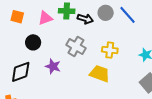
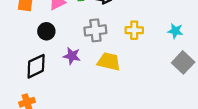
gray cross: (76, 46) -> (95, 30), turned -30
yellow trapezoid: (100, 74) -> (109, 61), moved

